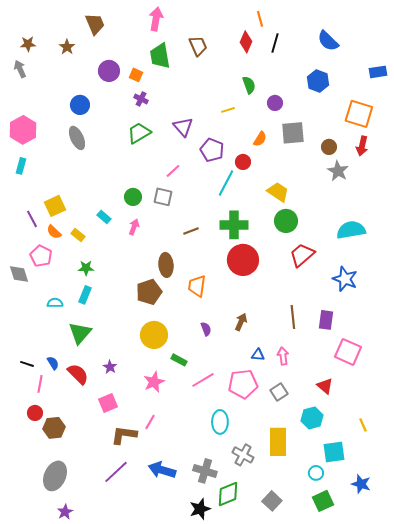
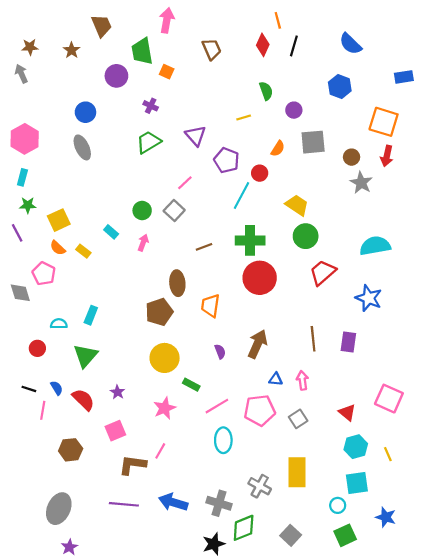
green trapezoid: (160, 56) -> (142, 51), moved
orange square: (136, 75) -> (167, 72), moved
gray square: (163, 197) -> (174, 210), turned 30
purple line: (32, 219) -> (17, 233), moved
green star: (86, 268) -> (28, 205), moved
brown arrow: (241, 322) -> (258, 344), size x1.5
pink square: (348, 352) -> (389, 399), moved
red circle: (35, 413) -> (37, 348), moved
cyan hexagon: (312, 418) -> (356, 447), moved
cyan ellipse: (220, 422) -> (223, 440), moved
brown hexagon: (54, 428) -> (71, 450), moved
purple line: (116, 472) -> (124, 504), turned 48

